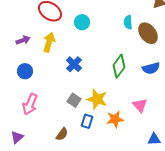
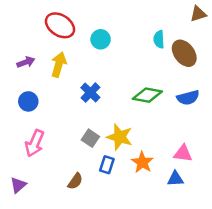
green diamond: (119, 66) -> (147, 95), turned 65
pink triangle: (140, 105) -> (183, 153), moved, turned -42
orange star: (115, 119) -> (142, 162), turned -30
blue triangle: (154, 139) -> (175, 179), moved

